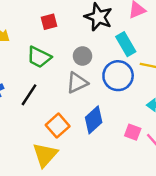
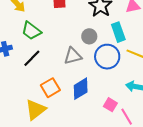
gray circle: (82, 56) -> (89, 36), moved
green trapezoid: (39, 57) -> (31, 31), moved

